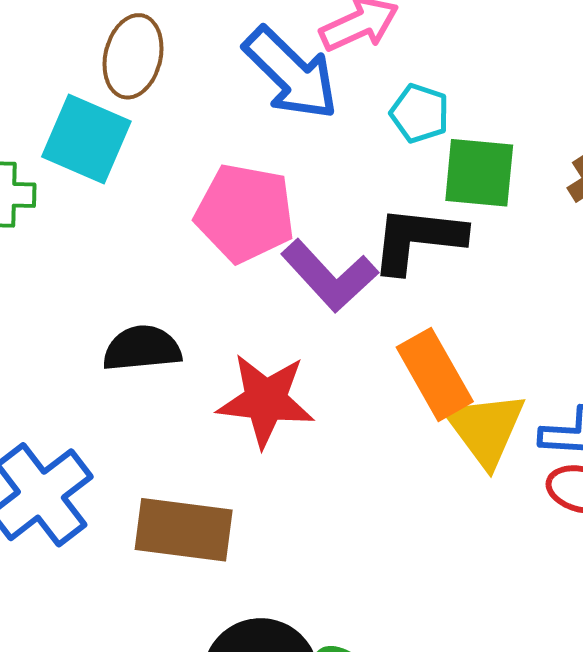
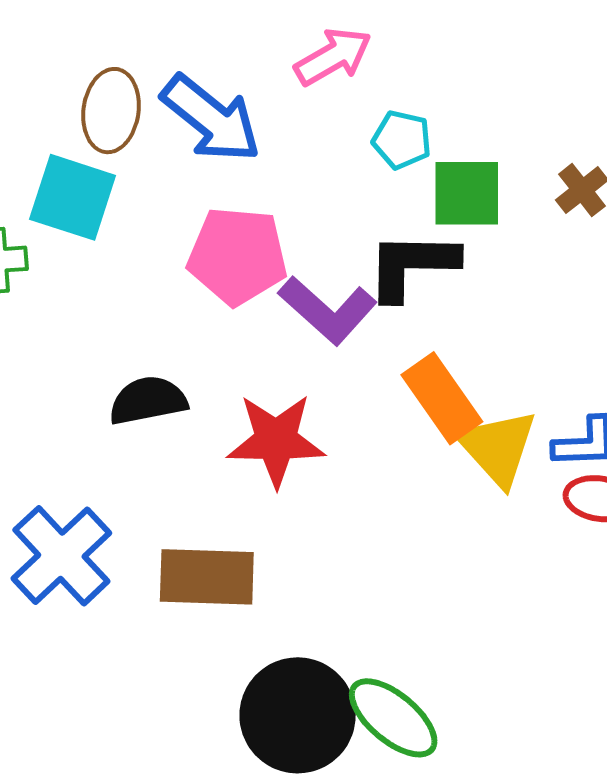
blue arrow: (291, 73) -> (211, 119), moved

